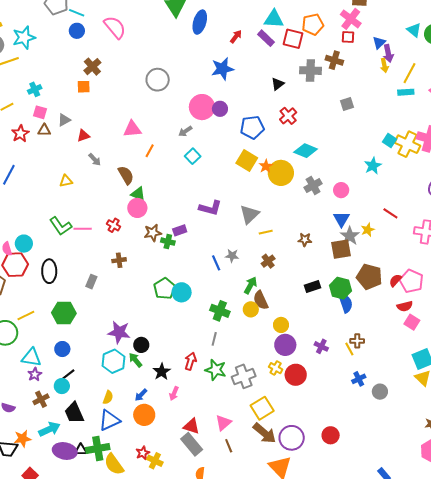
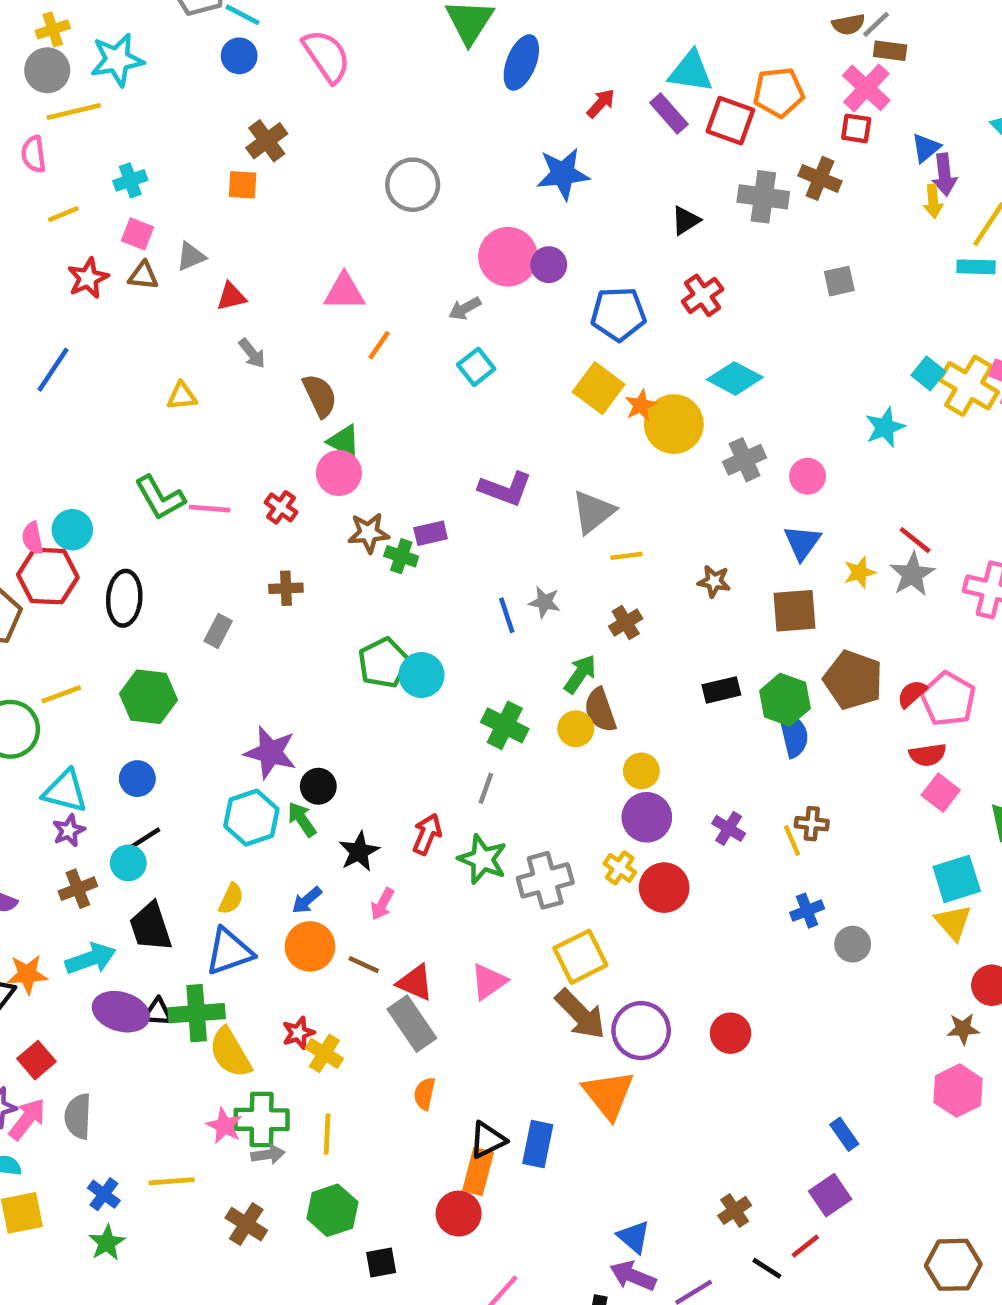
gray star: (350, 236) -> (912, 574), moved
brown line: (229, 446) -> (364, 965), moved, turned -48

